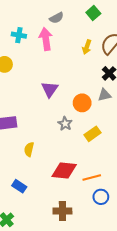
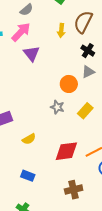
pink arrow: (46, 39) -> (21, 32), turned 65
purple triangle: (50, 89) -> (31, 54), moved
yellow semicircle: (29, 149) -> (29, 139), turned -120

